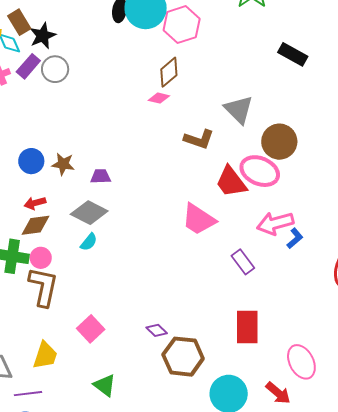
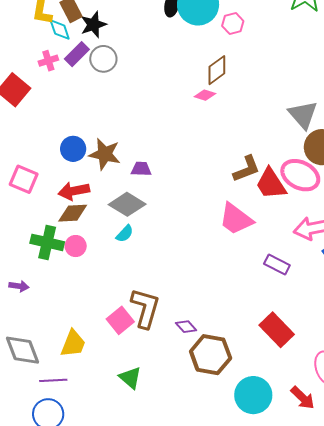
pink hexagon: (182, 25) -> (233, 23), size x0.6
gray triangle: (239, 110) -> (303, 115), moved
brown L-shape: (199, 139) -> (247, 169), moved, turned -44
brown star: (63, 164) -> (105, 154), size x1.4
red arrow: (35, 203) -> (74, 191), size x1.4
purple rectangle: (243, 262) -> (277, 265), turned -30
brown L-shape: (43, 287) -> (145, 308), moved
red rectangle: (247, 327) -> (277, 330), turned -48

